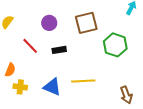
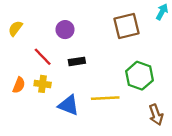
brown square: (86, 23) -> (126, 26), moved
green hexagon: (115, 45) -> (139, 76), moved
yellow cross: (20, 87) -> (43, 84), moved

